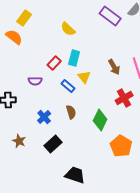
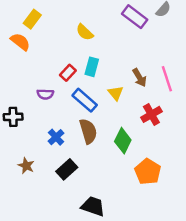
yellow triangle: (84, 77) -> (116, 93), moved
blue rectangle: (68, 86) -> (85, 100), size x1.5
brown semicircle: (71, 112) -> (88, 131), size x1.5

